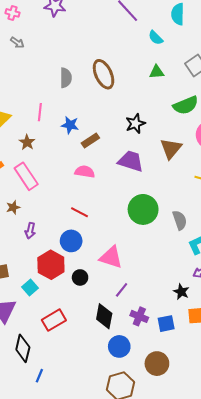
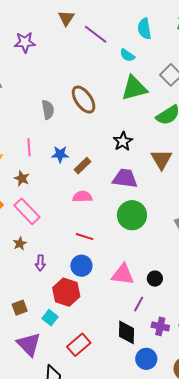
green triangle: (157, 72) -> (134, 88), size x1.8
green circle: (143, 209) -> (132, 215), moved
black circle: (80, 277) -> (155, 279), moved

